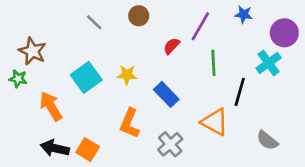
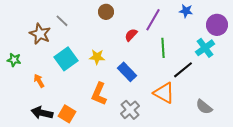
gray line: (94, 22) -> (62, 21), moved
brown star: (32, 51) -> (40, 34), moved
black line: (240, 92) -> (183, 70), turned 35
orange arrow: (51, 106) -> (39, 81), size x0.6

